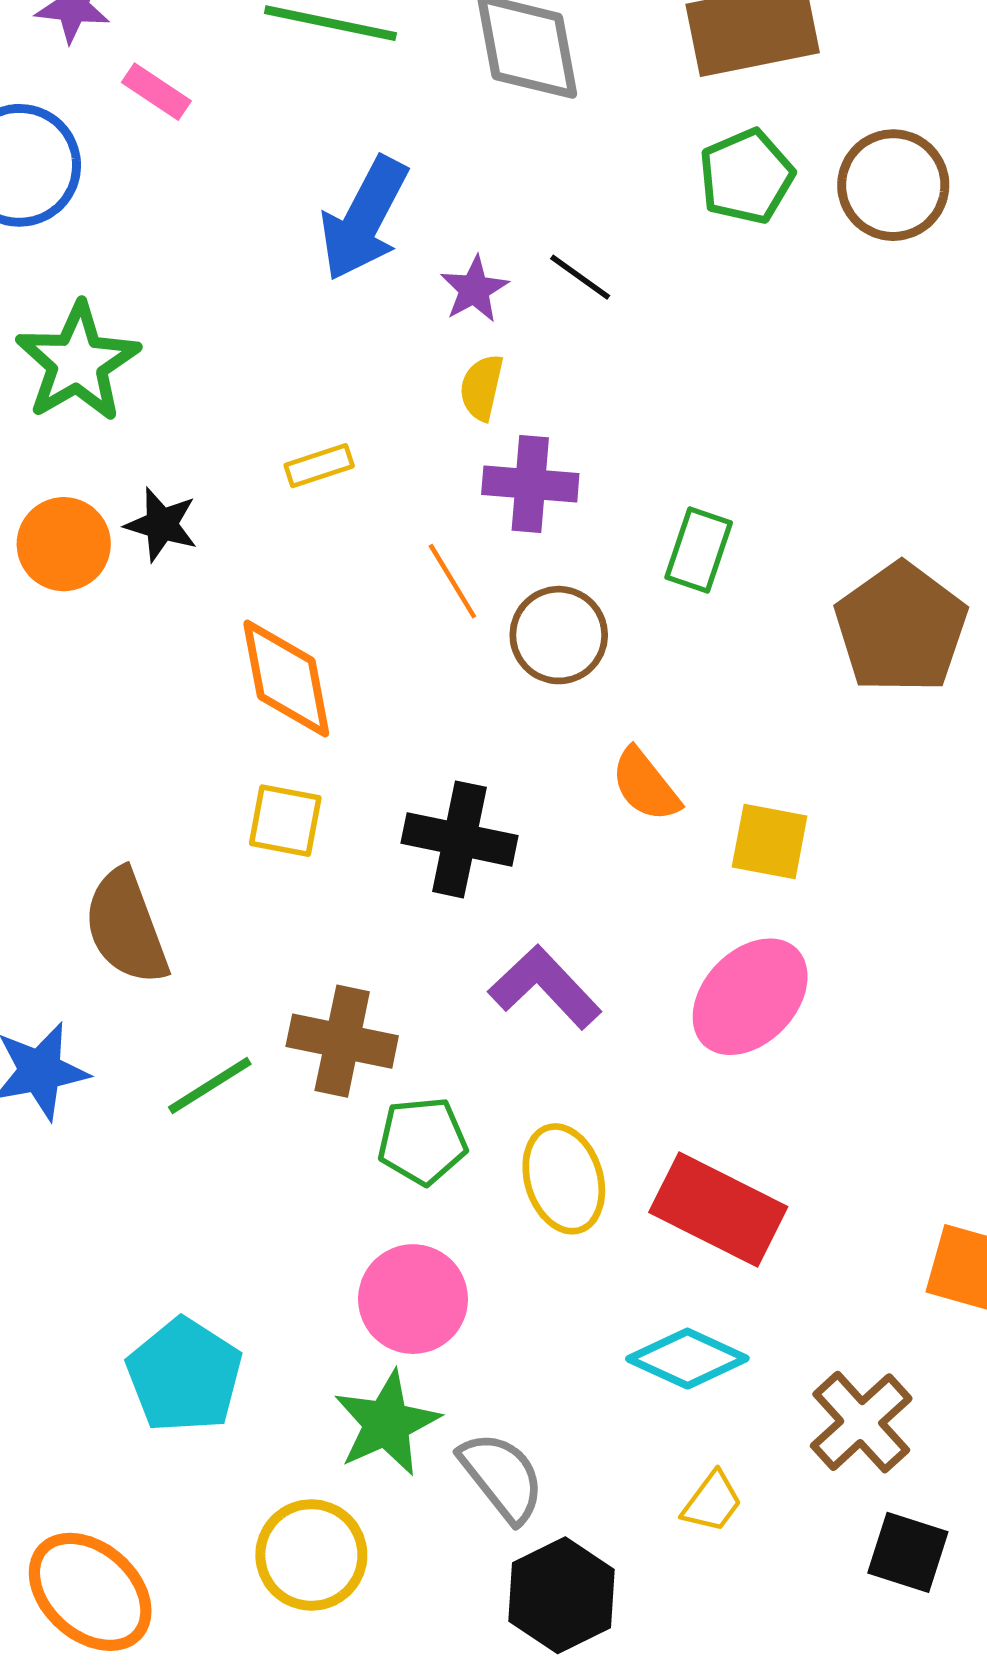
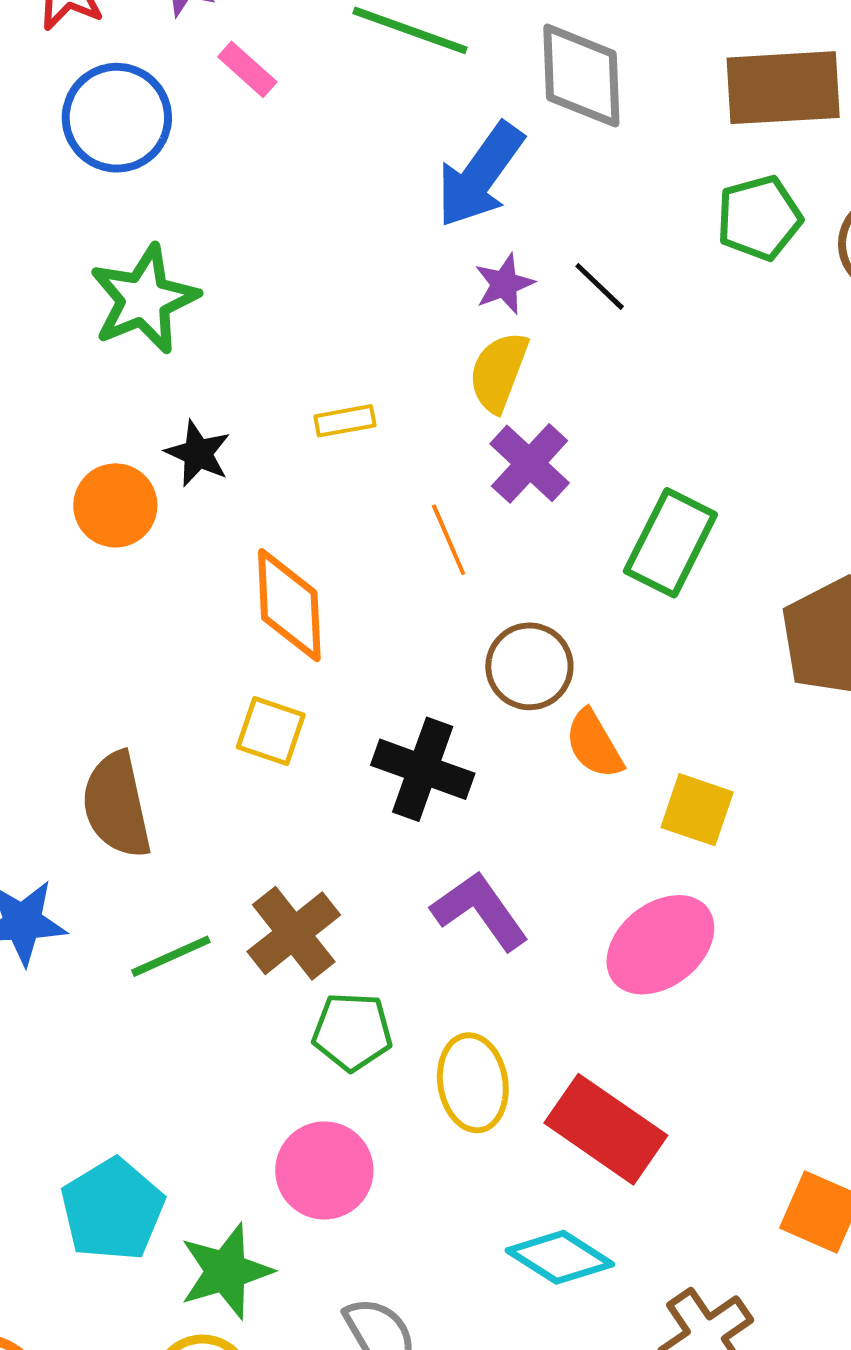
blue arrow: (364, 219) -> (480, 175), moved
yellow semicircle: (482, 387) -> (499, 372), size x1.4
purple cross: (530, 484) -> (530, 463), turned 30
orange circle: (64, 544) -> (115, 505), moved
green rectangle: (699, 550) -> (670, 543), size x1.4
brown circle: (559, 635) -> (529, 666), moved
brown cross: (342, 1041) -> (294, 933), turned 32
green star: (387, 1423) -> (226, 1271), moved

